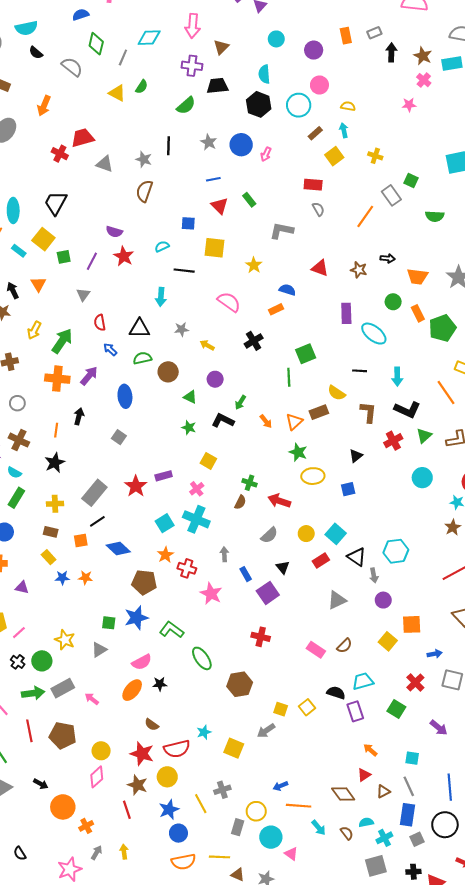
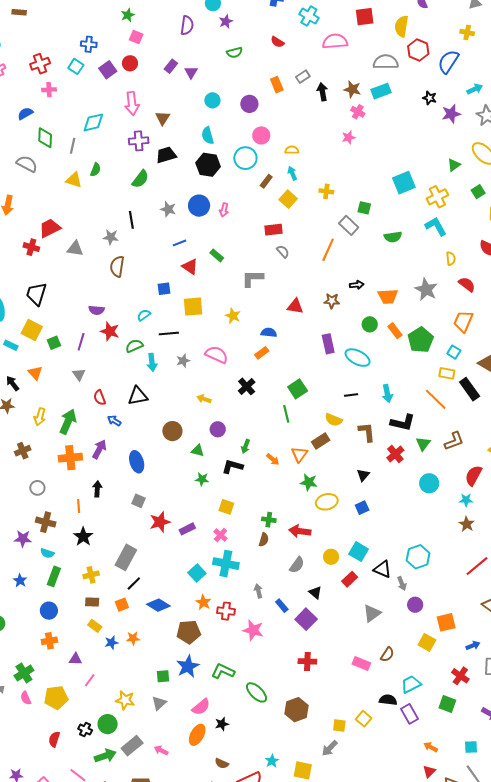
gray star: (182, 329) -> (183, 361), moved
green semicircle: (142, 358) -> (134, 346), moved
red star: (136, 486) -> (160, 522), moved, turned 30
pink line: (19, 633) -> (90, 680), moved

